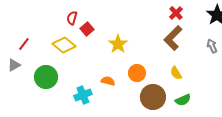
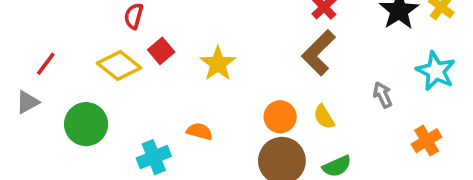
red square: (87, 29) -> (161, 51), moved
gray arrow: (212, 46) -> (383, 95), moved
orange circle: (137, 73) -> (280, 117), moved

